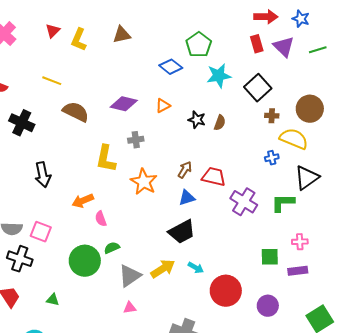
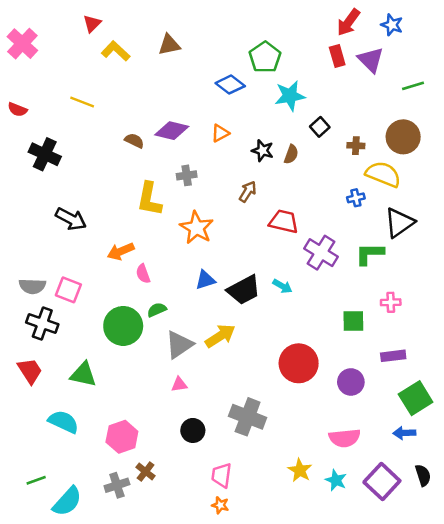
red arrow: (266, 17) -> (348, 22), turned 125
red triangle: (53, 31) -> (92, 24), moved
yellow L-shape: (79, 40) -> (116, 51), turned 110
green line: (318, 50) -> (413, 86), moved
black square: (258, 88) -> (320, 127), moved, size x0.6
brown semicircle: (76, 112) -> (134, 141), moved, size x0.6
brown arrow: (185, 170) -> (248, 192), moved
black arrow: (43, 175) -> (71, 219), turned -50
blue triangle: (187, 198) -> (205, 280), moved
cyan arrow: (196, 268) -> (282, 286), moved
purple rectangle: (298, 271) -> (393, 356), moved
green triangle: (53, 300) -> (83, 375), size x1.6

